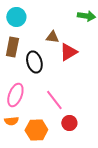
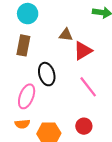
black ellipse: (34, 62) -> (47, 74), moved
pink line: (54, 100) -> (88, 87), moved

